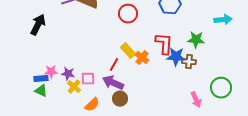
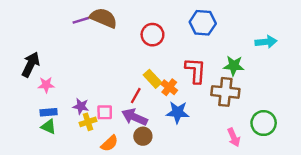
black arrow: (38, 25) -> (31, 65), moved
blue star: (176, 57) -> (178, 112), moved
brown cross: (189, 62) -> (225, 92), size x1.6
pink star: (51, 72) -> (46, 85), moved
yellow cross: (74, 87) -> (88, 122), turned 32

